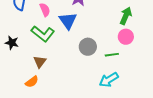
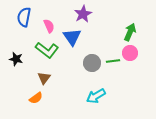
green line: (112, 55) -> (113, 61), moved
cyan arrow: (109, 80) -> (96, 96), moved

